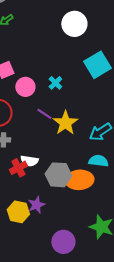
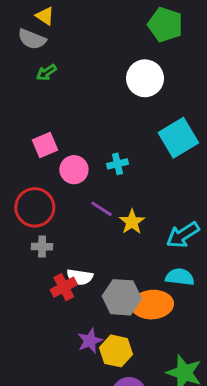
cyan cross: (55, 83) -> (117, 164), turned 32
yellow star: (65, 123) -> (132, 222), size x0.7
yellow hexagon: (18, 212) -> (116, 351), moved

